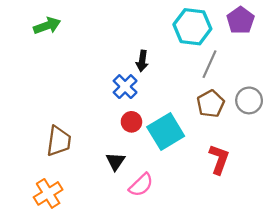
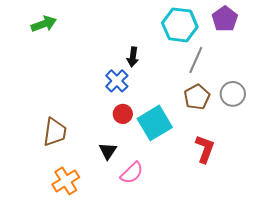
orange cross: (48, 193) -> (66, 181), moved

